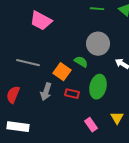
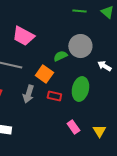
pink trapezoid: (41, 21) -> (23, 36), moved
green semicircle: (81, 62) -> (60, 56), moved, turned -56
yellow triangle: (117, 118) -> (99, 131), moved

